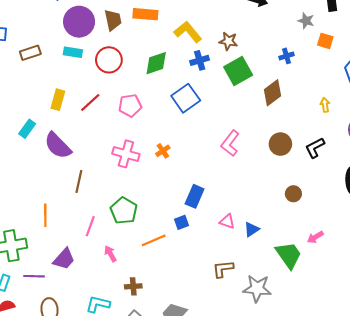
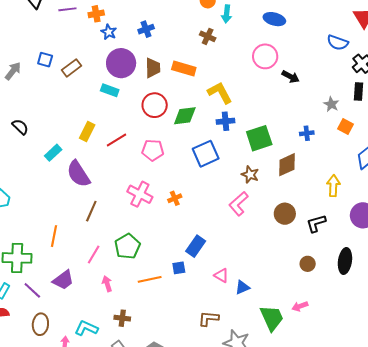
brown star: (228, 41) -> (250, 175), moved
brown rectangle: (30, 53) -> (71, 68), moved, turned -30
red circle: (109, 60) -> (155, 105), moved
yellow arrow: (325, 105) -> (333, 186), size x1.5
brown circle: (293, 194) -> (308, 264), moved
purple line: (34, 276) -> (32, 290), turned 30

